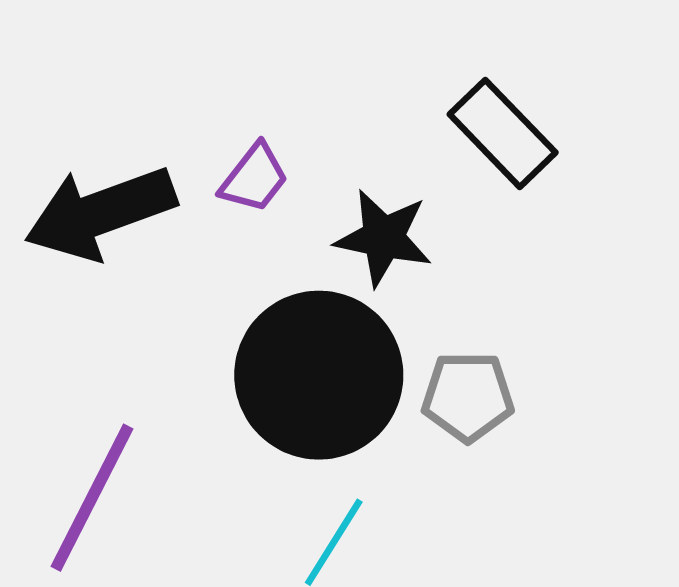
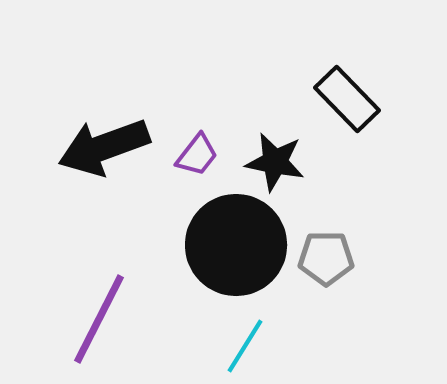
purple trapezoid: (254, 178) -> (197, 155), moved

